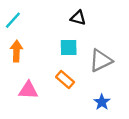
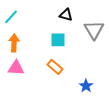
gray triangle: (101, 61) -> (94, 30), moved, turned -35
pink triangle: (28, 90) -> (16, 68), moved

